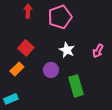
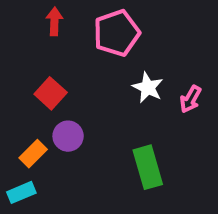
white star: (67, 50) -> (148, 87), moved
orange rectangle: (17, 69) -> (33, 154), moved
purple circle: (51, 70) -> (68, 136), moved

